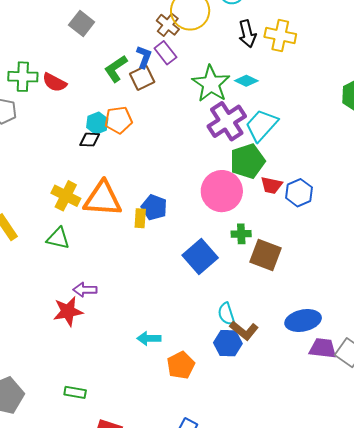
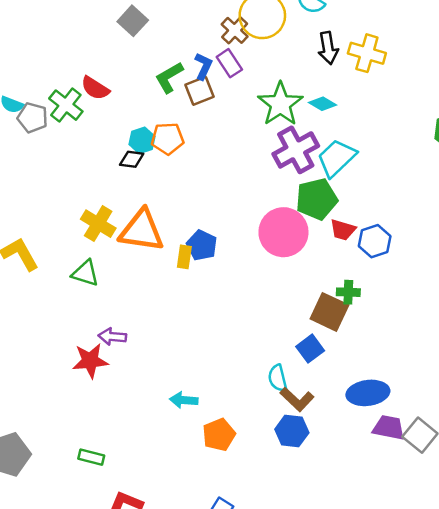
green cross: (23, 77) -> (66, 105), moved, turned 32
green cross: (241, 234) -> (348, 292), moved
blue square: (200, 256) -> (310, 349), moved, size x0.7
blue hexagon: (228, 343) -> (292, 431), moved

